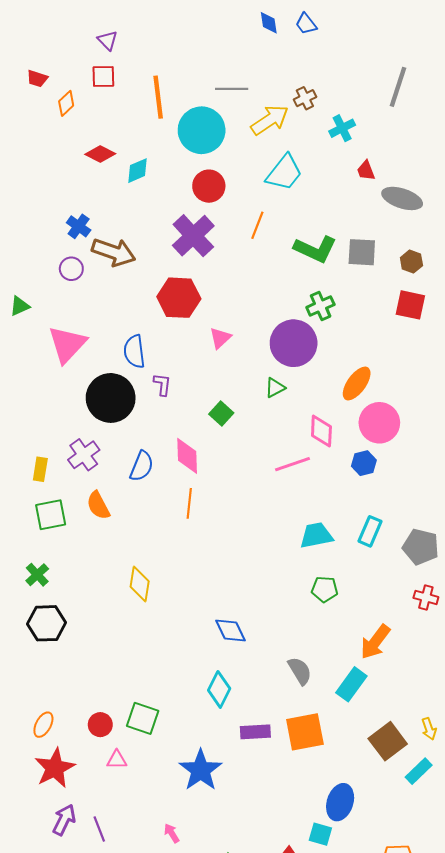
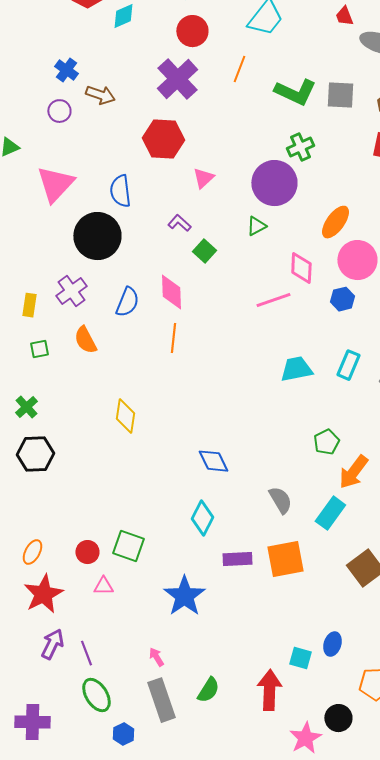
brown arrow: (114, 252) -> (100, 95), size x0.7
purple L-shape: (162, 385) -> (179, 223), moved, turned -55
green square: (51, 515) -> (39, 349), size x0.6
green pentagon: (325, 589) -> (326, 442), moved, turned -30
blue ellipse: (340, 802) -> (332, 644), moved, size x0.7

